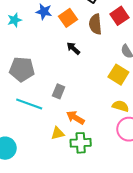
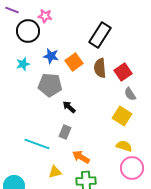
red square: (119, 16) -> (123, 72), moved
black arrow: (73, 48) -> (69, 107), moved
gray pentagon: (22, 69) -> (50, 85), moved
yellow triangle: (58, 133) -> (55, 172), moved

